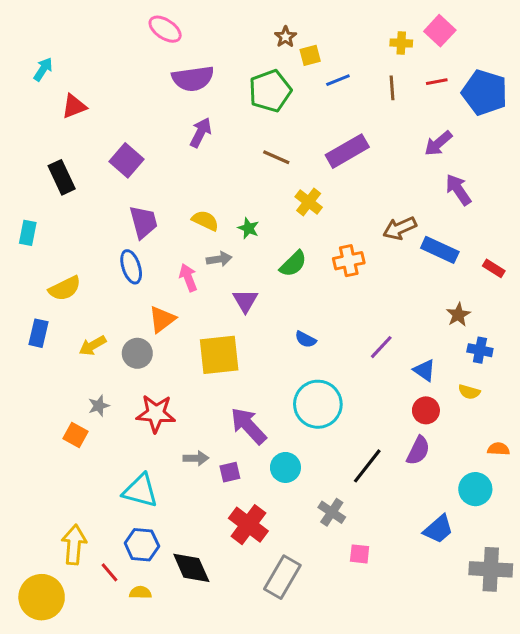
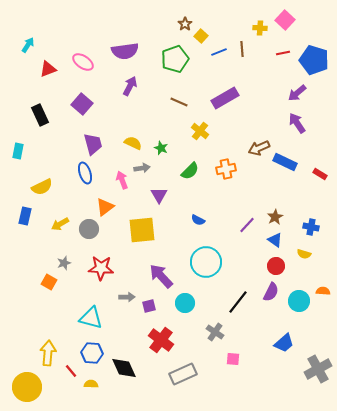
pink ellipse: (165, 29) -> (83, 62), moved
yellow square: (310, 55) -> (201, 36), turned -32
brown line: (392, 88) -> (242, 49), moved
purple arrow: (438, 143) -> (297, 93), moved
brown star: (458, 315) -> (275, 217), moved
cyan circle: (475, 489) -> (299, 301), moved
gray cross: (491, 569) -> (318, 369), turned -32
gray rectangle: (282, 577) -> (183, 374), turned 36

